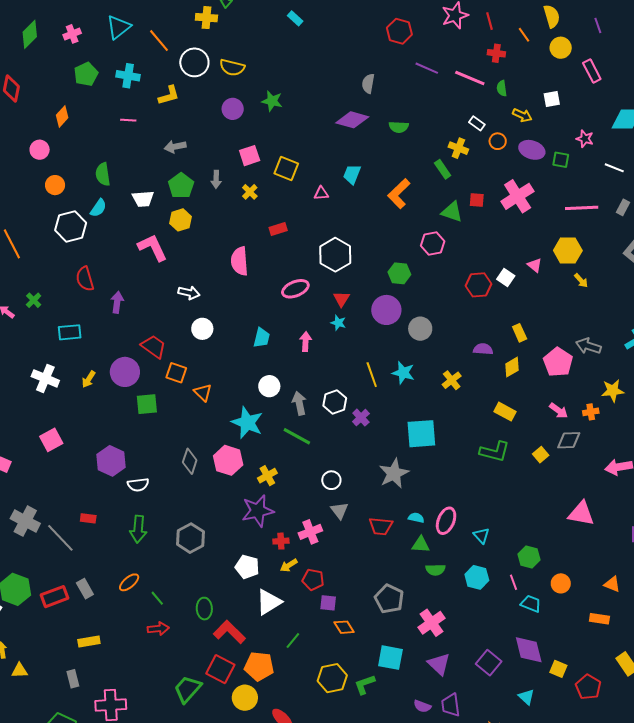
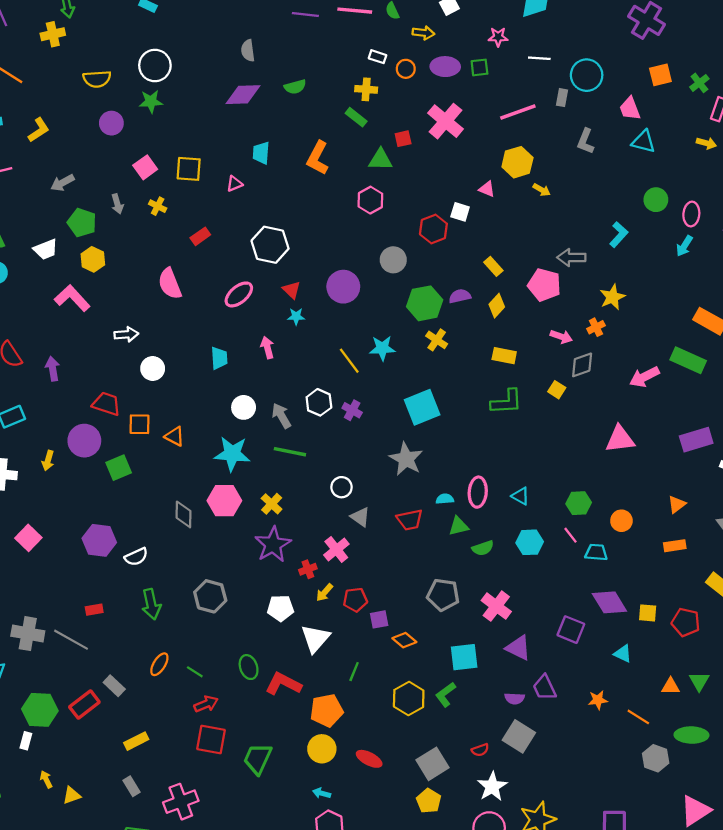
white circle: (194, 62) -> (155, 66), moved
green hexagon: (399, 273) -> (425, 303), moved, size x1.4
gray circle: (420, 329) -> (393, 260), moved
orange triangle: (612, 584) -> (677, 504), turned -42
red square: (220, 669) -> (211, 740), moved

